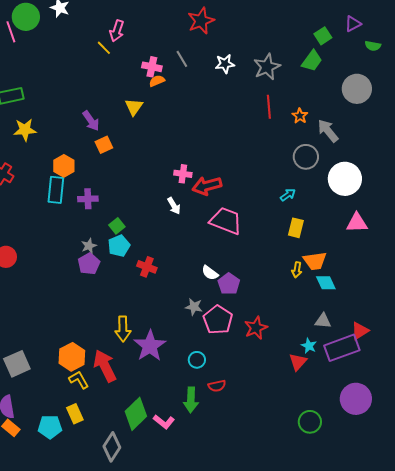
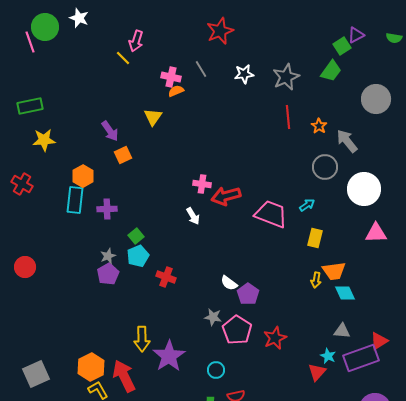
purple triangle: (353, 24) -> (356, 35), moved
green semicircle: (373, 46) -> (394, 38), moved
pink trapezoid: (226, 221) -> (271, 214), moved

